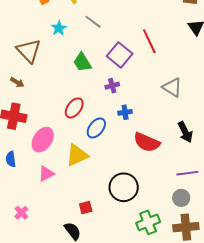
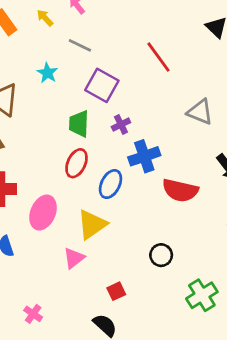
cyan star: (59, 28) -> (47, 73), moved
purple square: (120, 55) -> (102, 85), moved
green trapezoid: (82, 62) -> (79, 124), moved, turned 45
blue cross: (125, 112) -> (144, 156), size x1.6
pink triangle: (46, 174) -> (74, 258), moved
black circle: (124, 187) -> (161, 255), size x0.6

